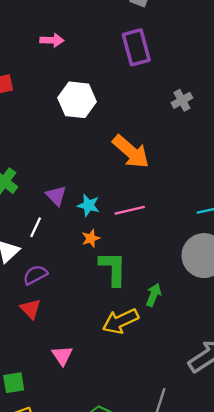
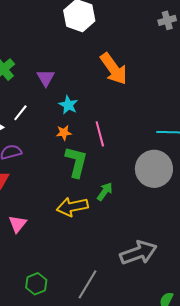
gray cross: (182, 100) -> (167, 20), moved
purple triangle: (56, 196) -> (46, 78), moved
pink line: (130, 210) -> (100, 134), moved, turned 75

